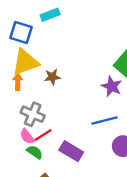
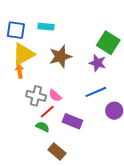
cyan rectangle: (50, 15) -> (46, 27), moved, turned 35
brown star: (52, 77) -> (60, 56), moved, size x1.6
pink semicircle: (27, 136) -> (55, 96), moved

